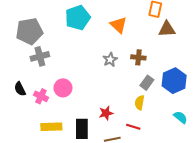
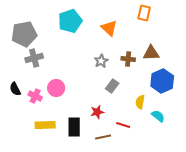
brown triangle: (167, 29) -> (151, 53), moved
gray rectangle: (147, 83) -> (112, 86), moved
yellow semicircle: (140, 103) -> (140, 102), moved
cyan semicircle: (180, 117) -> (158, 116), moved

